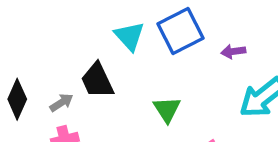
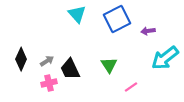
cyan triangle: (130, 36) -> (77, 14), moved
black trapezoid: (97, 80) -> (70, 69), moved

